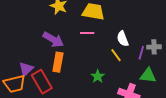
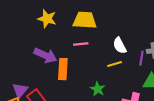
yellow line: (116, 55) -> (115, 64), turned -64
orange rectangle: (58, 62) -> (63, 69), moved

